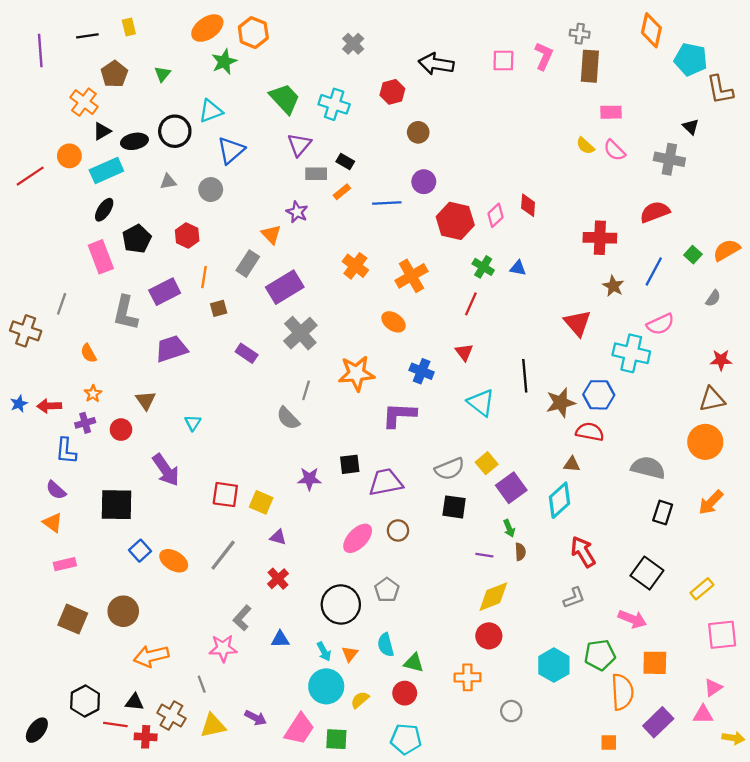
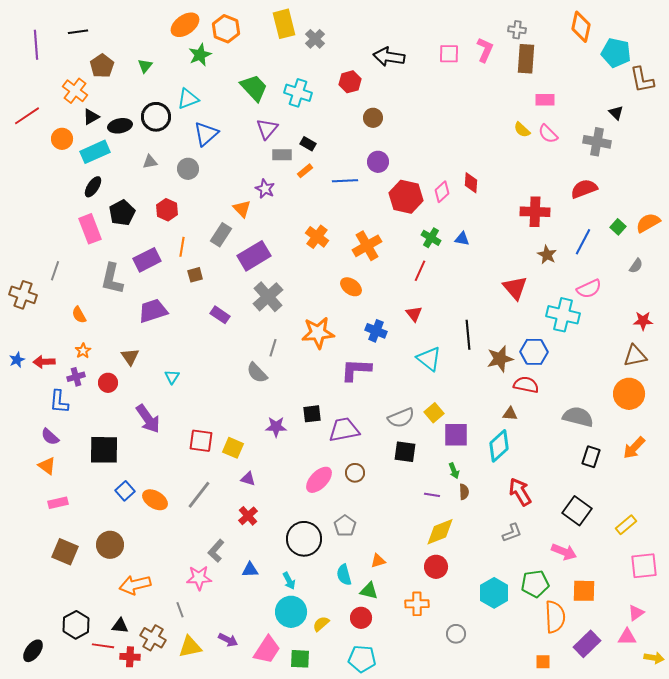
yellow rectangle: (129, 27) -> (284, 24), moved, size x1.8
red line: (30, 176) -> (27, 116), moved
purple square: (511, 488) -> (456, 435), turned 36
orange triangle: (350, 654) -> (378, 561), moved, turned 35

